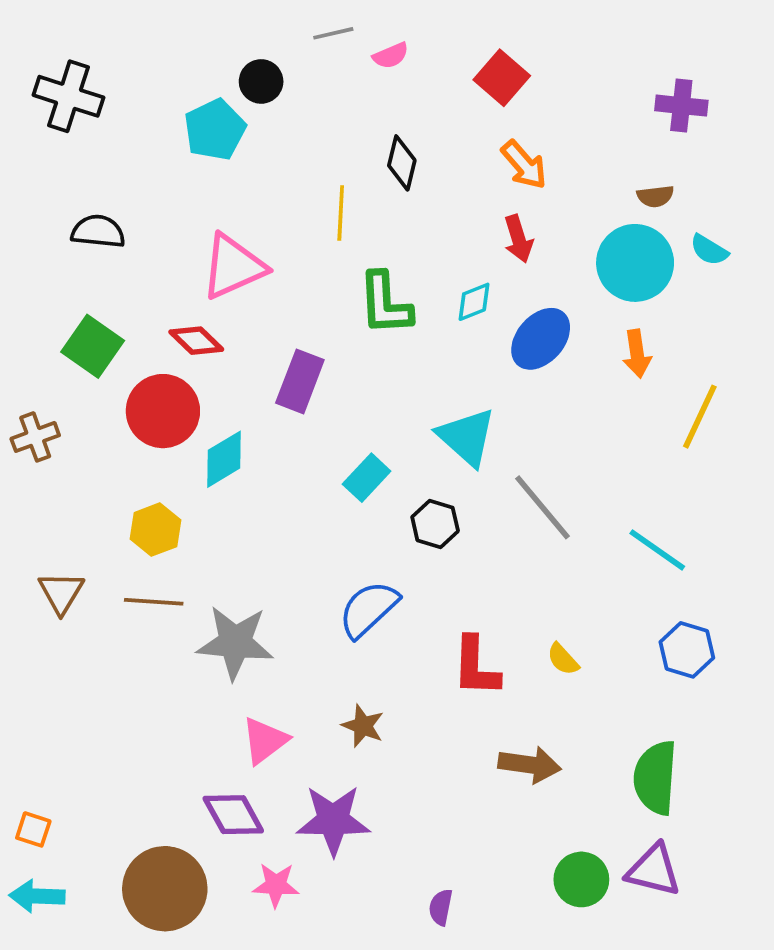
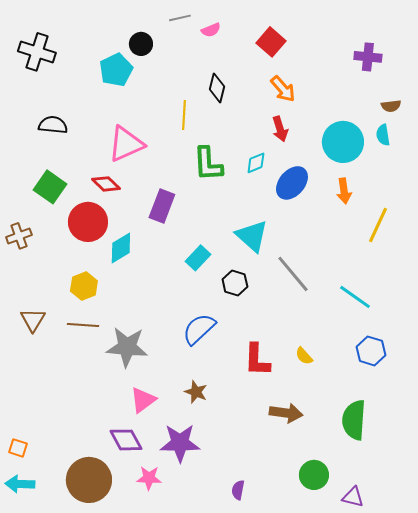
brown semicircle: (655, 196) -> (391, 106), moved
cyan semicircle: (709, 250) -> (383, 135), turned 50
purple triangle: (654, 870) -> (353, 497), moved, size x0.7

